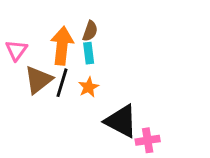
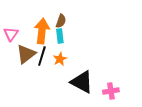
pink cross: (148, 140) -> (111, 91), moved

